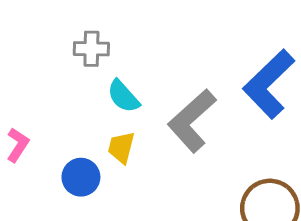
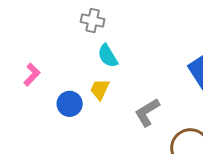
gray L-shape: (192, 121) -> (147, 112), moved, size x0.7

